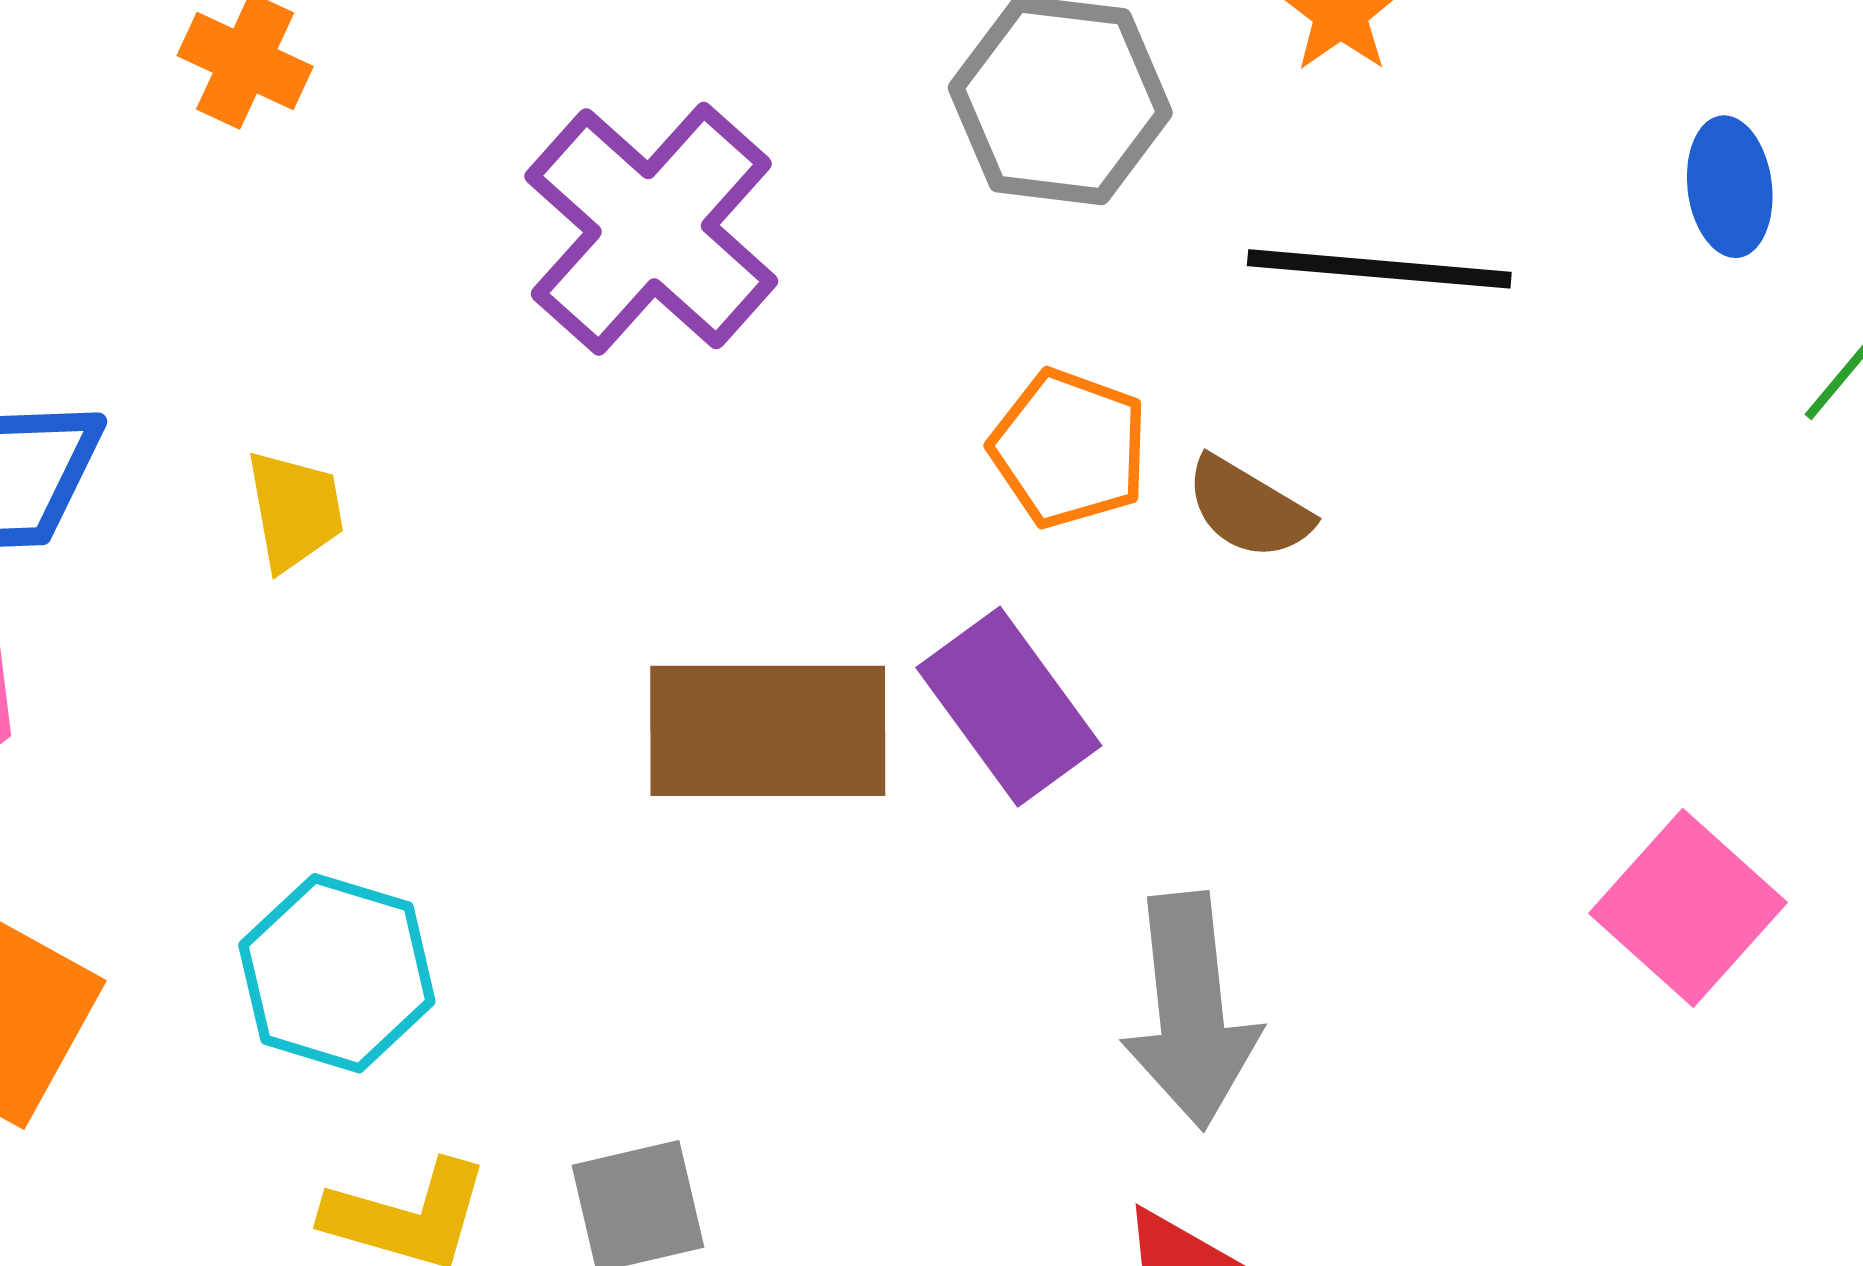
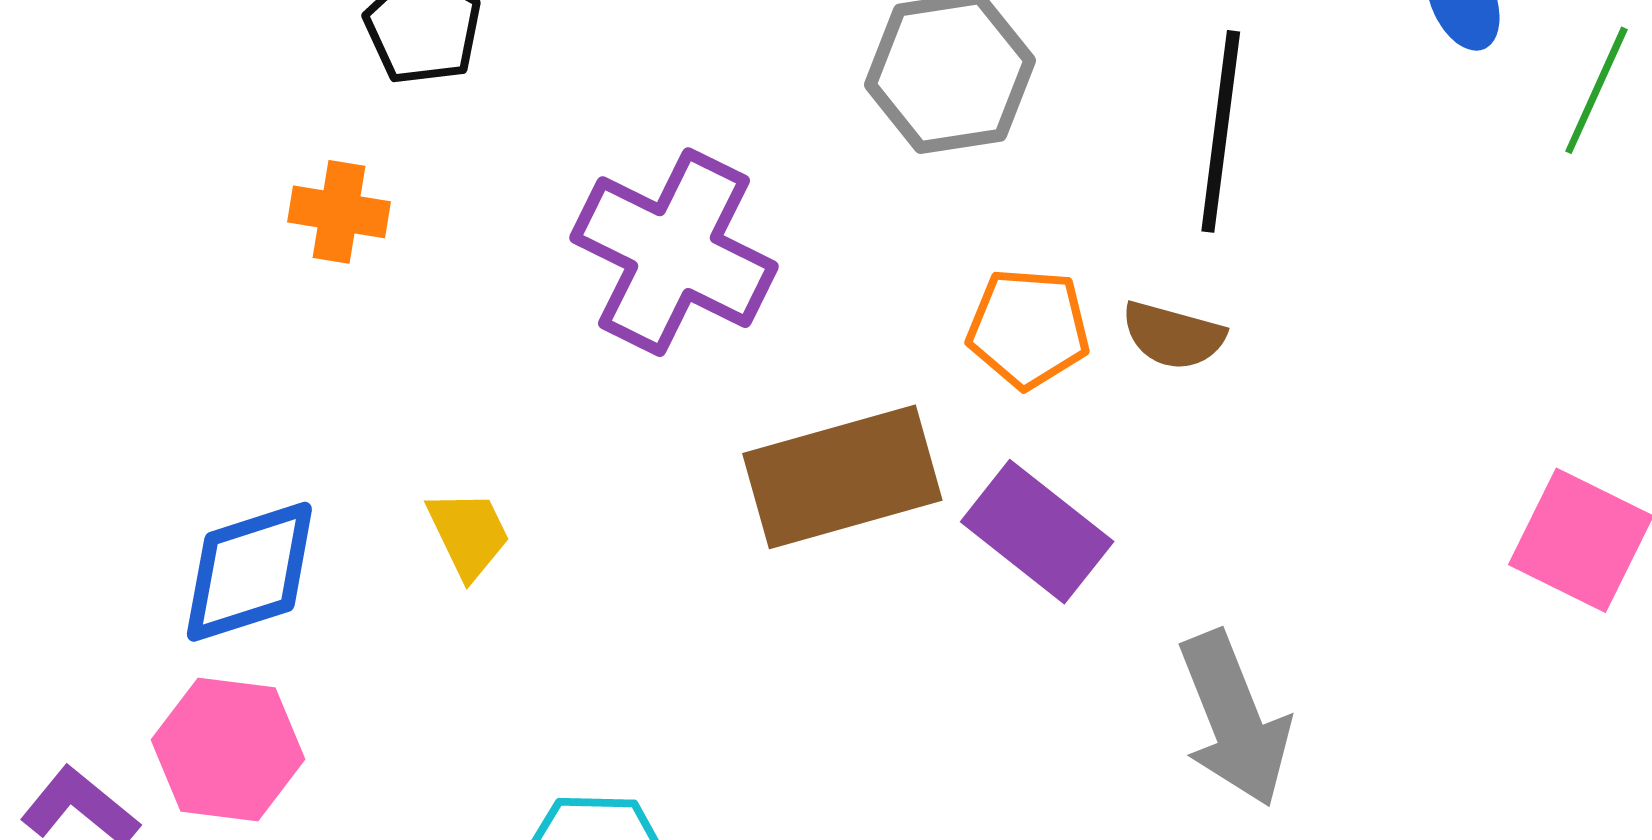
black line: (1379, 269) -> (1221, 131), turned -72
brown rectangle: (768, 731) -> (842, 477), moved

